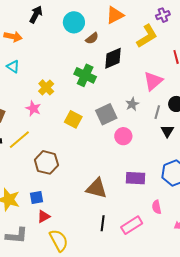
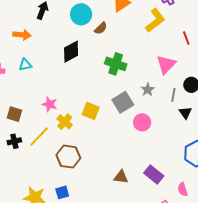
black diamond: (113, 58) -> (71, 52), moved
cyan triangle: (13, 67) -> (25, 65), turned -40
green cross: (85, 75) -> (116, 64), moved
yellow cross: (46, 87) -> (65, 122), moved
purple rectangle: (135, 178) -> (154, 174), moved, turned 42
brown triangle: (97, 188) -> (121, 177), size x0.7

